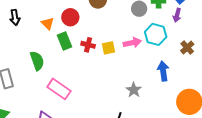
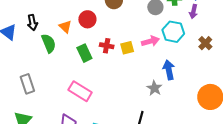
green rectangle: (64, 41) -> (84, 53), moved
green semicircle: (37, 61) -> (49, 43), moved
blue arrow: (163, 71) -> (169, 70), moved

